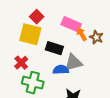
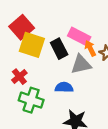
red square: (37, 17) -> (22, 27), moved, size x1.5
black rectangle: (54, 48) -> (59, 49), moved, turned 42
gray triangle: (73, 63) -> (81, 64), moved

